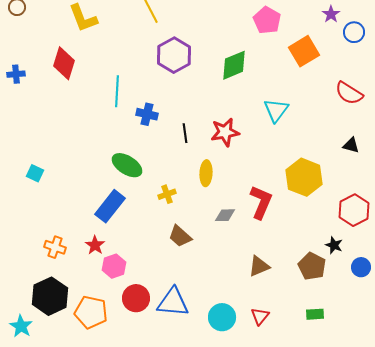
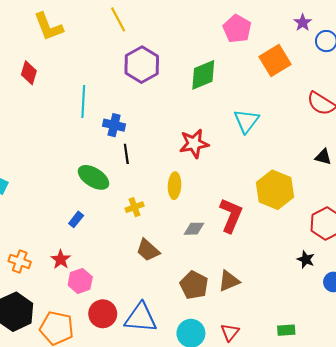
red diamond: (64, 63) -> (29, 73), size x0.7
black line: (185, 133) -> (126, 154), moved
blue rectangle: (110, 206) -> (76, 219), size x0.5
brown pentagon: (312, 266) -> (194, 285), moved

